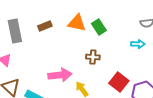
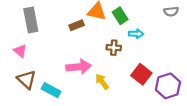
brown rectangle: (45, 26) -> (77, 25), moved
cyan arrow: (138, 44) -> (136, 34), moved

